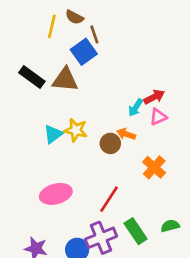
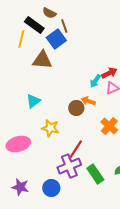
yellow line: (52, 26) -> (21, 39), moved
black rectangle: (32, 77) -> (34, 25), moved
yellow star: (76, 130) -> (50, 128), moved
pink ellipse: (56, 194) -> (18, 144), moved
purple cross: (101, 238) -> (69, 166), moved

